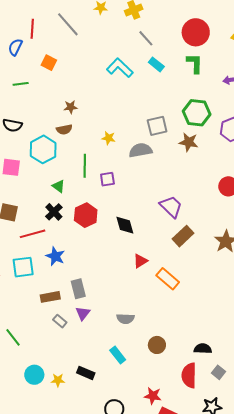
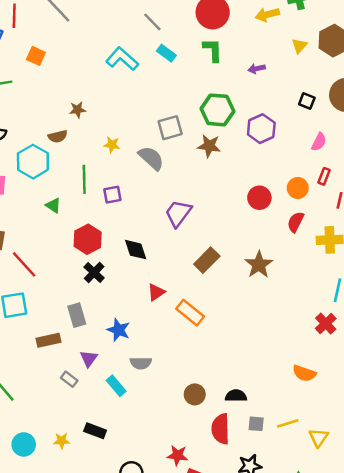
brown star: (71, 107) -> (78, 110), moved
gray semicircle: (141, 150) -> (151, 158), turned 55
purple trapezoid: (171, 207) -> (178, 213), moved, turned -95
black cross: (54, 212) -> (94, 272), moved
red line: (33, 234) -> (24, 264), turned 65
blue star: (55, 256) -> (118, 330), moved
gray rectangle: (78, 289) -> (77, 315), moved
gray rectangle: (60, 321) -> (69, 379), moved
brown circle: (157, 345) -> (195, 394), moved
cyan rectangle: (118, 355) -> (116, 386), moved
gray square: (218, 372) -> (256, 424), turned -32
cyan circle: (34, 375) -> (24, 444), moved

